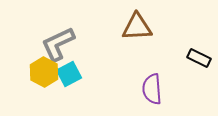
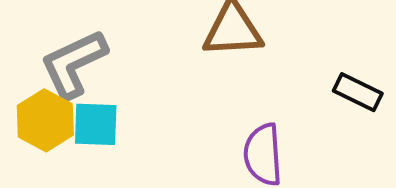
cyan square: (69, 74) -> (96, 124), turned 30

